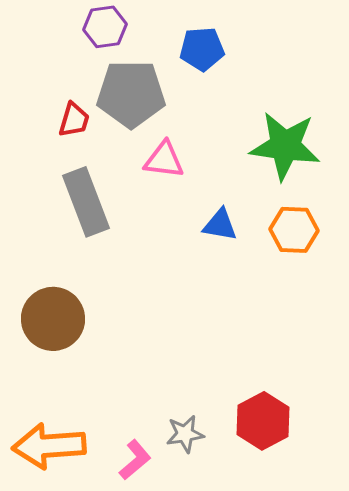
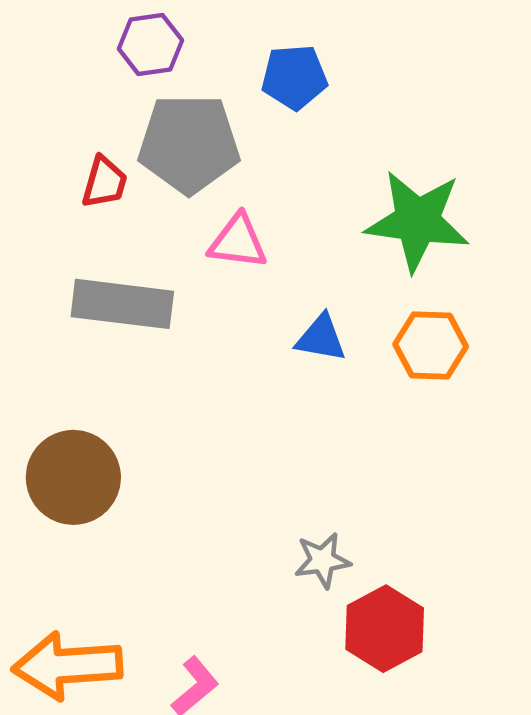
gray rectangle: (86, 202) -> (122, 304), turned -62
gray star: (185, 434) -> (322, 560), moved

